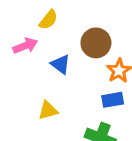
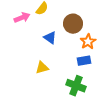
pink arrow: (25, 46) -> (22, 18), moved

